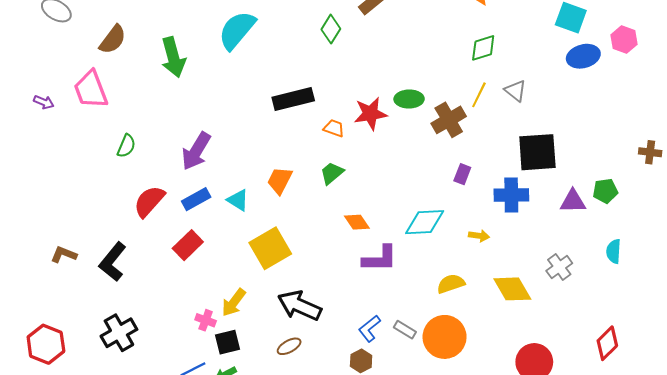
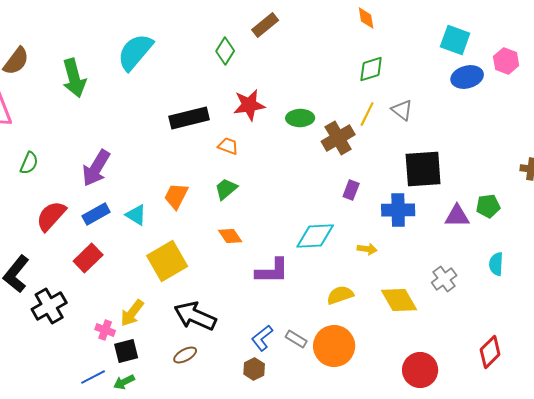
red star: (370, 114) -> (249, 105), moved
orange diamond: (357, 222) -> (230, 236), moved
black cross: (119, 333) -> (49, 306), moved

